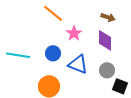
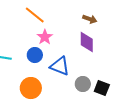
pink star: (74, 33) -> (45, 37), moved
gray circle: (107, 70) -> (83, 84), moved

